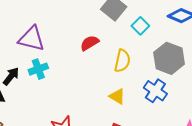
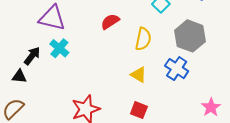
cyan cross: (38, 69) -> (59, 48), turned -30

